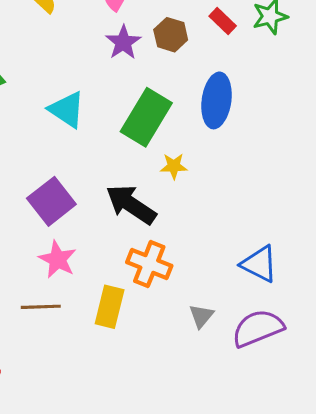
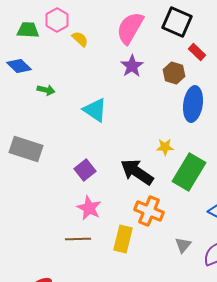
brown hexagon: (171, 35) -> (174, 73), moved
green rectangle: (146, 117) -> (189, 172), moved
purple square: (51, 201) -> (85, 170), size x0.7

